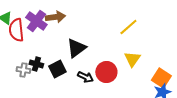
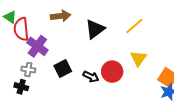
purple cross: (36, 21) -> (37, 46), moved
black triangle: (76, 48) -> (95, 29), moved
black cross: (36, 64) -> (21, 87), moved

